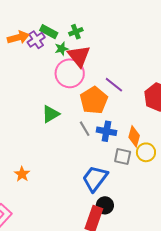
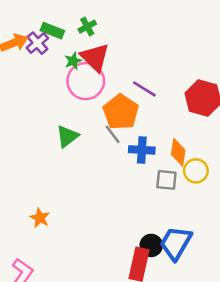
green star: (62, 49) -> (73, 61), moved
gray line: (85, 129) -> (113, 134), moved
blue trapezoid: (95, 179) -> (176, 243), moved

